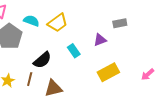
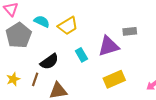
purple triangle: (100, 40) -> (109, 46), size x1.6

